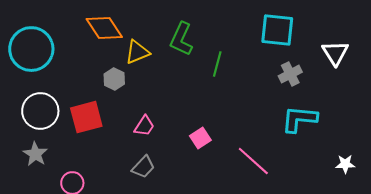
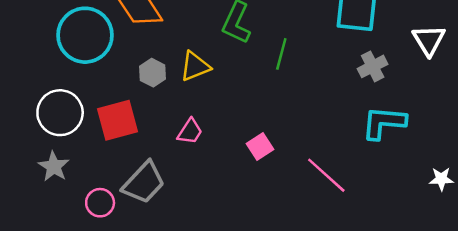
cyan circle: (31, 49) -> (85, 35), moved
yellow triangle: (137, 52) -> (195, 66), moved
gray trapezoid: (143, 167) -> (144, 183), moved, size x1.5

